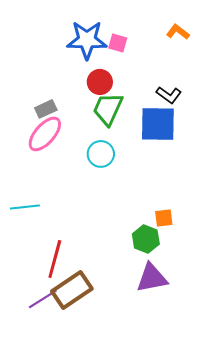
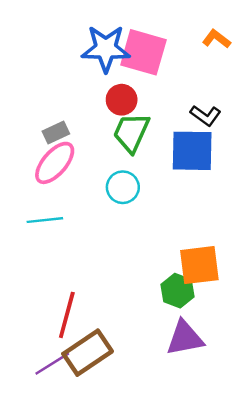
pink square: (118, 43) -> (143, 52), size x2.0
cyan line: (25, 207) -> (45, 220), moved
orange square: (164, 218) -> (199, 265), size x1.8

